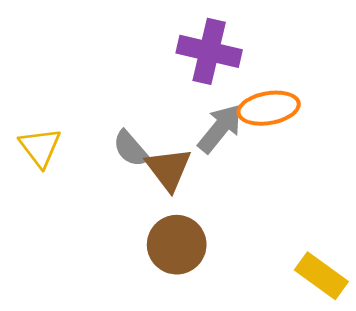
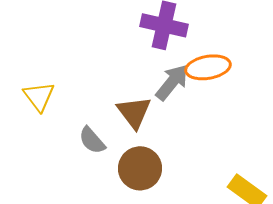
gray semicircle: (131, 149) -> (92, 140), moved

